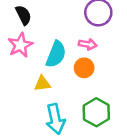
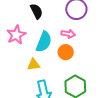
black semicircle: (23, 15) -> (36, 11), moved

